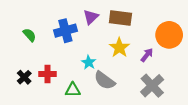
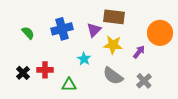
purple triangle: (91, 17) -> (94, 30), moved
yellow star: (119, 48) -> (113, 45), turned -30
gray semicircle: (105, 80) -> (113, 76), moved
gray cross: (152, 86) -> (144, 81), size x0.7

